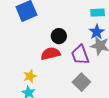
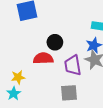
gray square: (81, 82) -> (69, 93), turned 30

